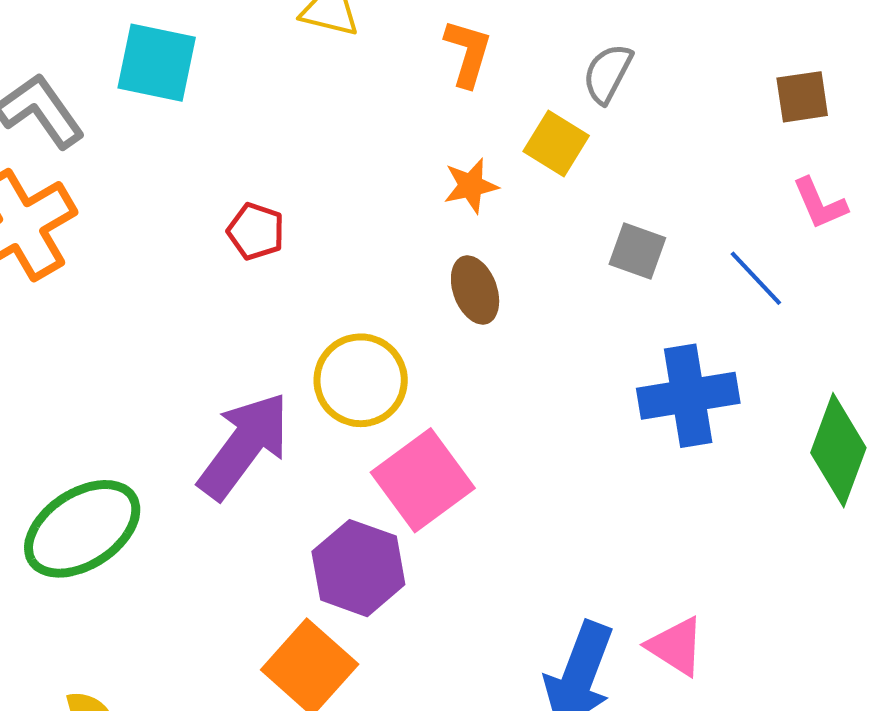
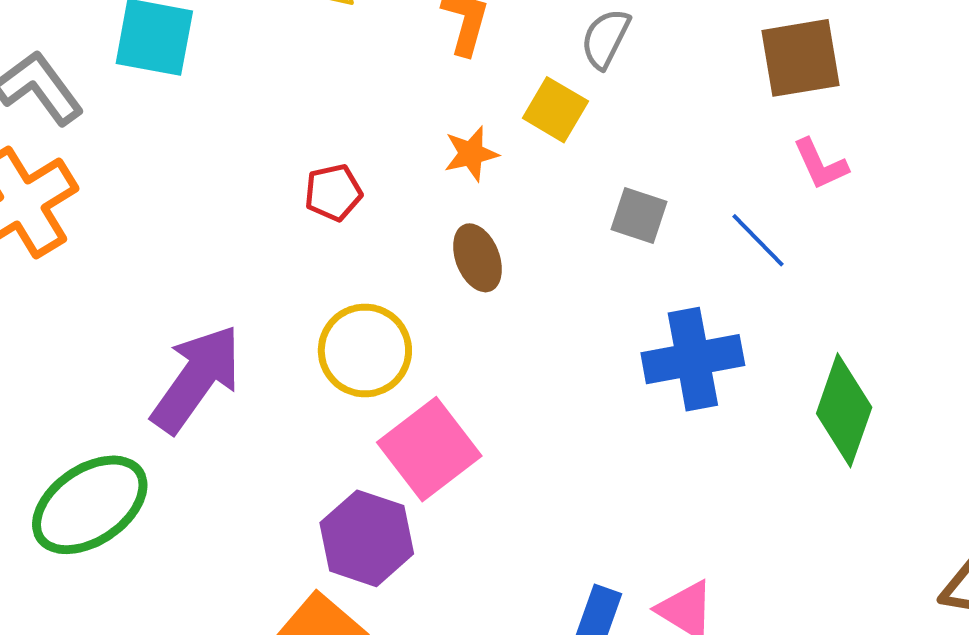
brown square: (802, 97) -> (800, 58), size x1.5
red pentagon: (256, 231) -> (333, 192), moved, turned -30
purple arrow: (244, 446) -> (196, 379), moved

